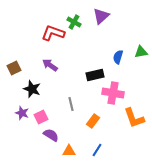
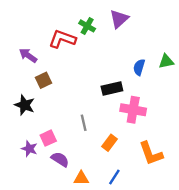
purple arrow: (50, 65) -> (28, 55), moved
brown square: (14, 68) -> (43, 80), moved
black star: (32, 89) -> (25, 105), moved
purple star: (22, 113) -> (29, 149), moved
orange L-shape: (134, 118) -> (151, 153), moved

